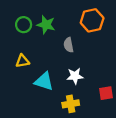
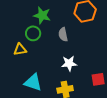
green circle: (24, 25) -> (33, 33), moved
cyan triangle: (44, 81) -> (33, 82), moved

